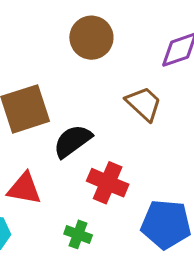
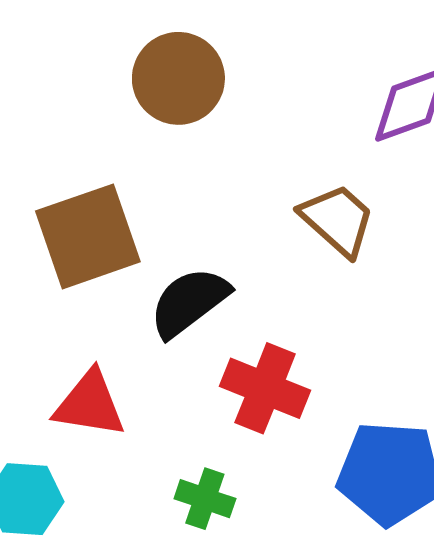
brown circle: (91, 38) -> (178, 78), moved

